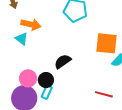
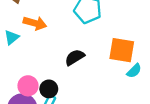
cyan triangle: (22, 39) -> (12, 37), moved, turned 40
black semicircle: (63, 61) -> (75, 57), moved

